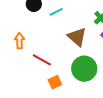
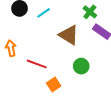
green circle: (84, 69) -> (81, 66), size x0.6

